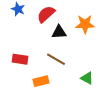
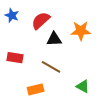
red rectangle: (20, 59) -> (15, 58), moved

